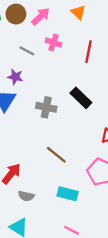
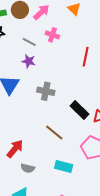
red line: (88, 52) -> (86, 57), moved
purple star: (15, 77) -> (29, 61), moved
black rectangle: (81, 98) -> (79, 110), moved

